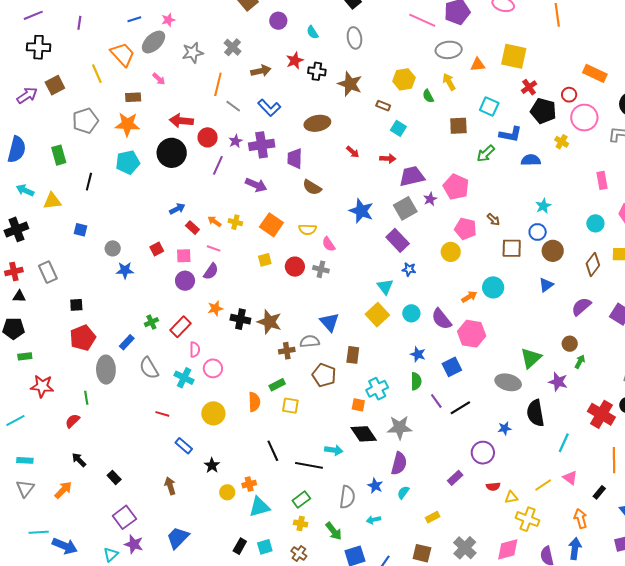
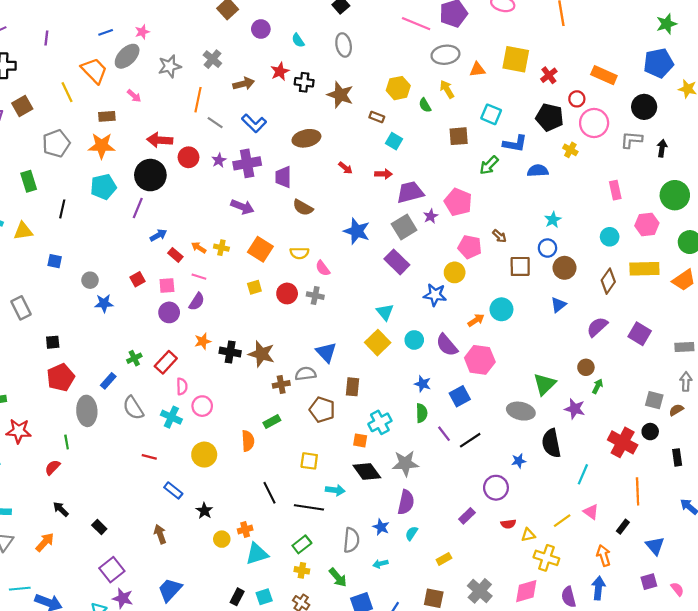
red cross: (529, 87) -> (549, 75), moved
purple line: (218, 165) -> (138, 208), moved
blue star: (409, 269) -> (435, 295), moved, size x1.5
yellow square: (290, 406) -> (309, 461), moved

